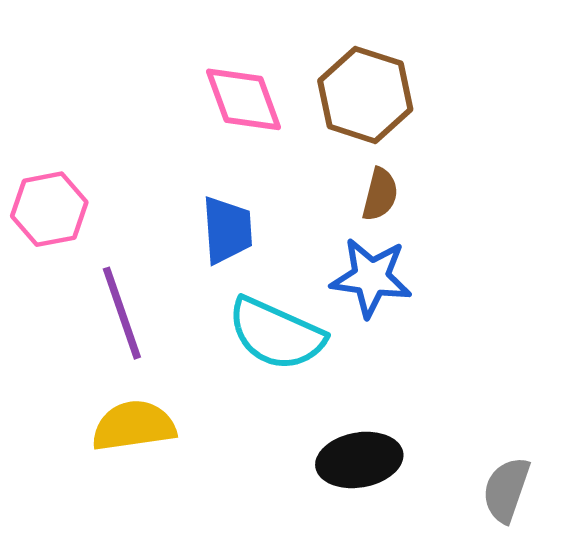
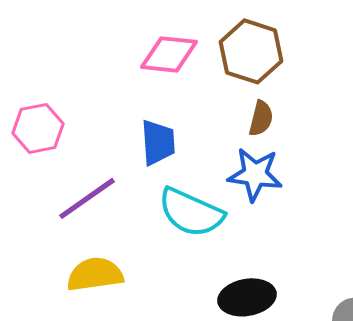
pink diamond: (244, 99) -> (169, 54), turned -64
purple line: (122, 313) -> (87, 198), turned 74

